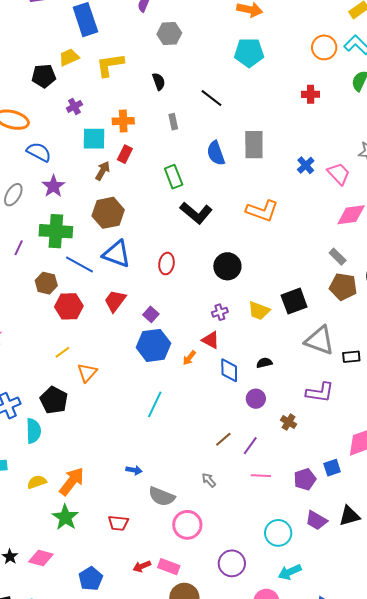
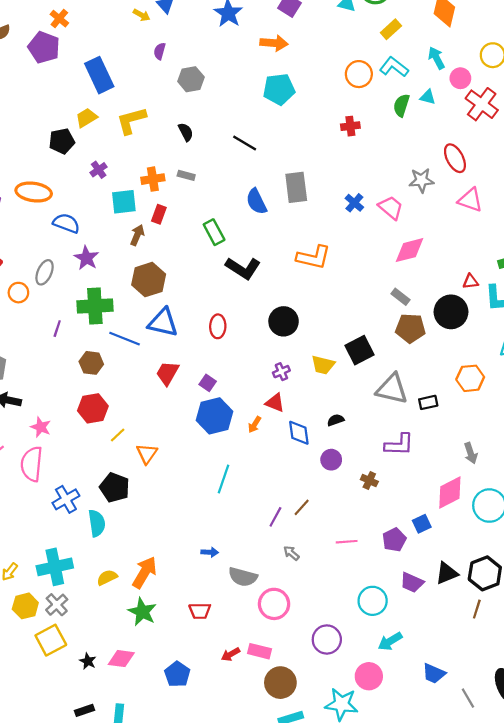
gray rectangle: (173, 122) -> (186, 175), moved, turned -56
red hexagon: (69, 306) -> (93, 408), moved
purple line: (250, 446) -> (275, 517), moved

